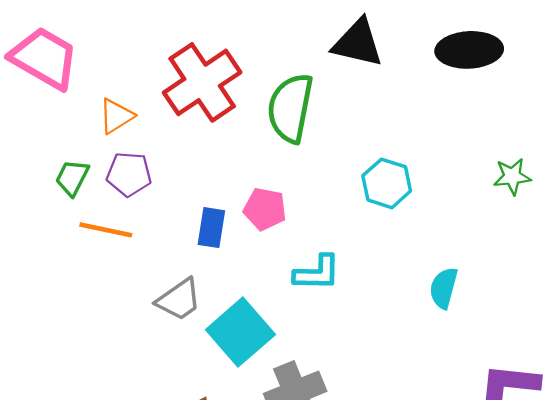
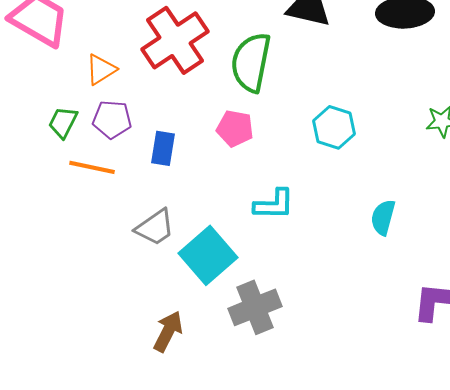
pink pentagon: (265, 209) -> (235, 128), moved
blue rectangle: (211, 228) -> (163, 148), moved

